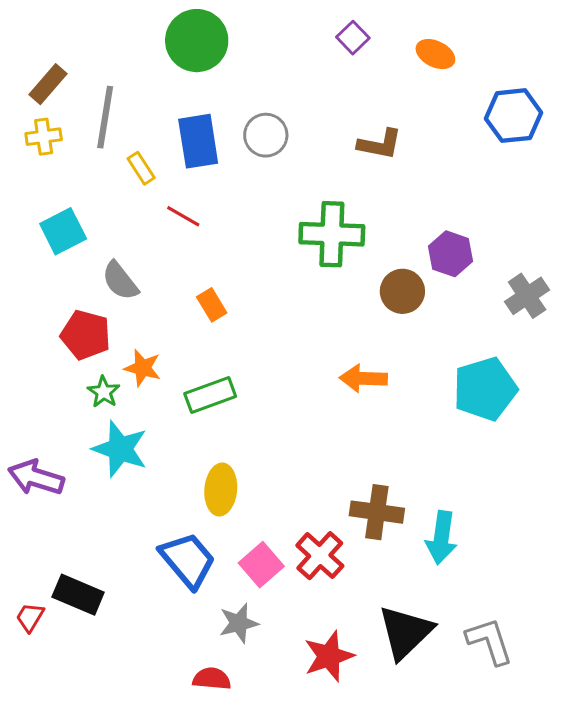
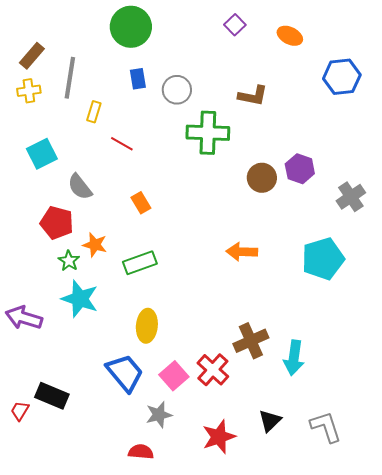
blue rectangle: (198, 141) -> (138, 79), moved, size x0.6
yellow rectangle: (141, 168) -> (94, 112), turned 50
green cross: (332, 234) -> (208, 133), moved
brown circle: (402, 291) -> (262, 178), moved
brown cross: (377, 512) -> (251, 341), turned -32
black triangle: (405, 632) -> (270, 421), size x0.6

